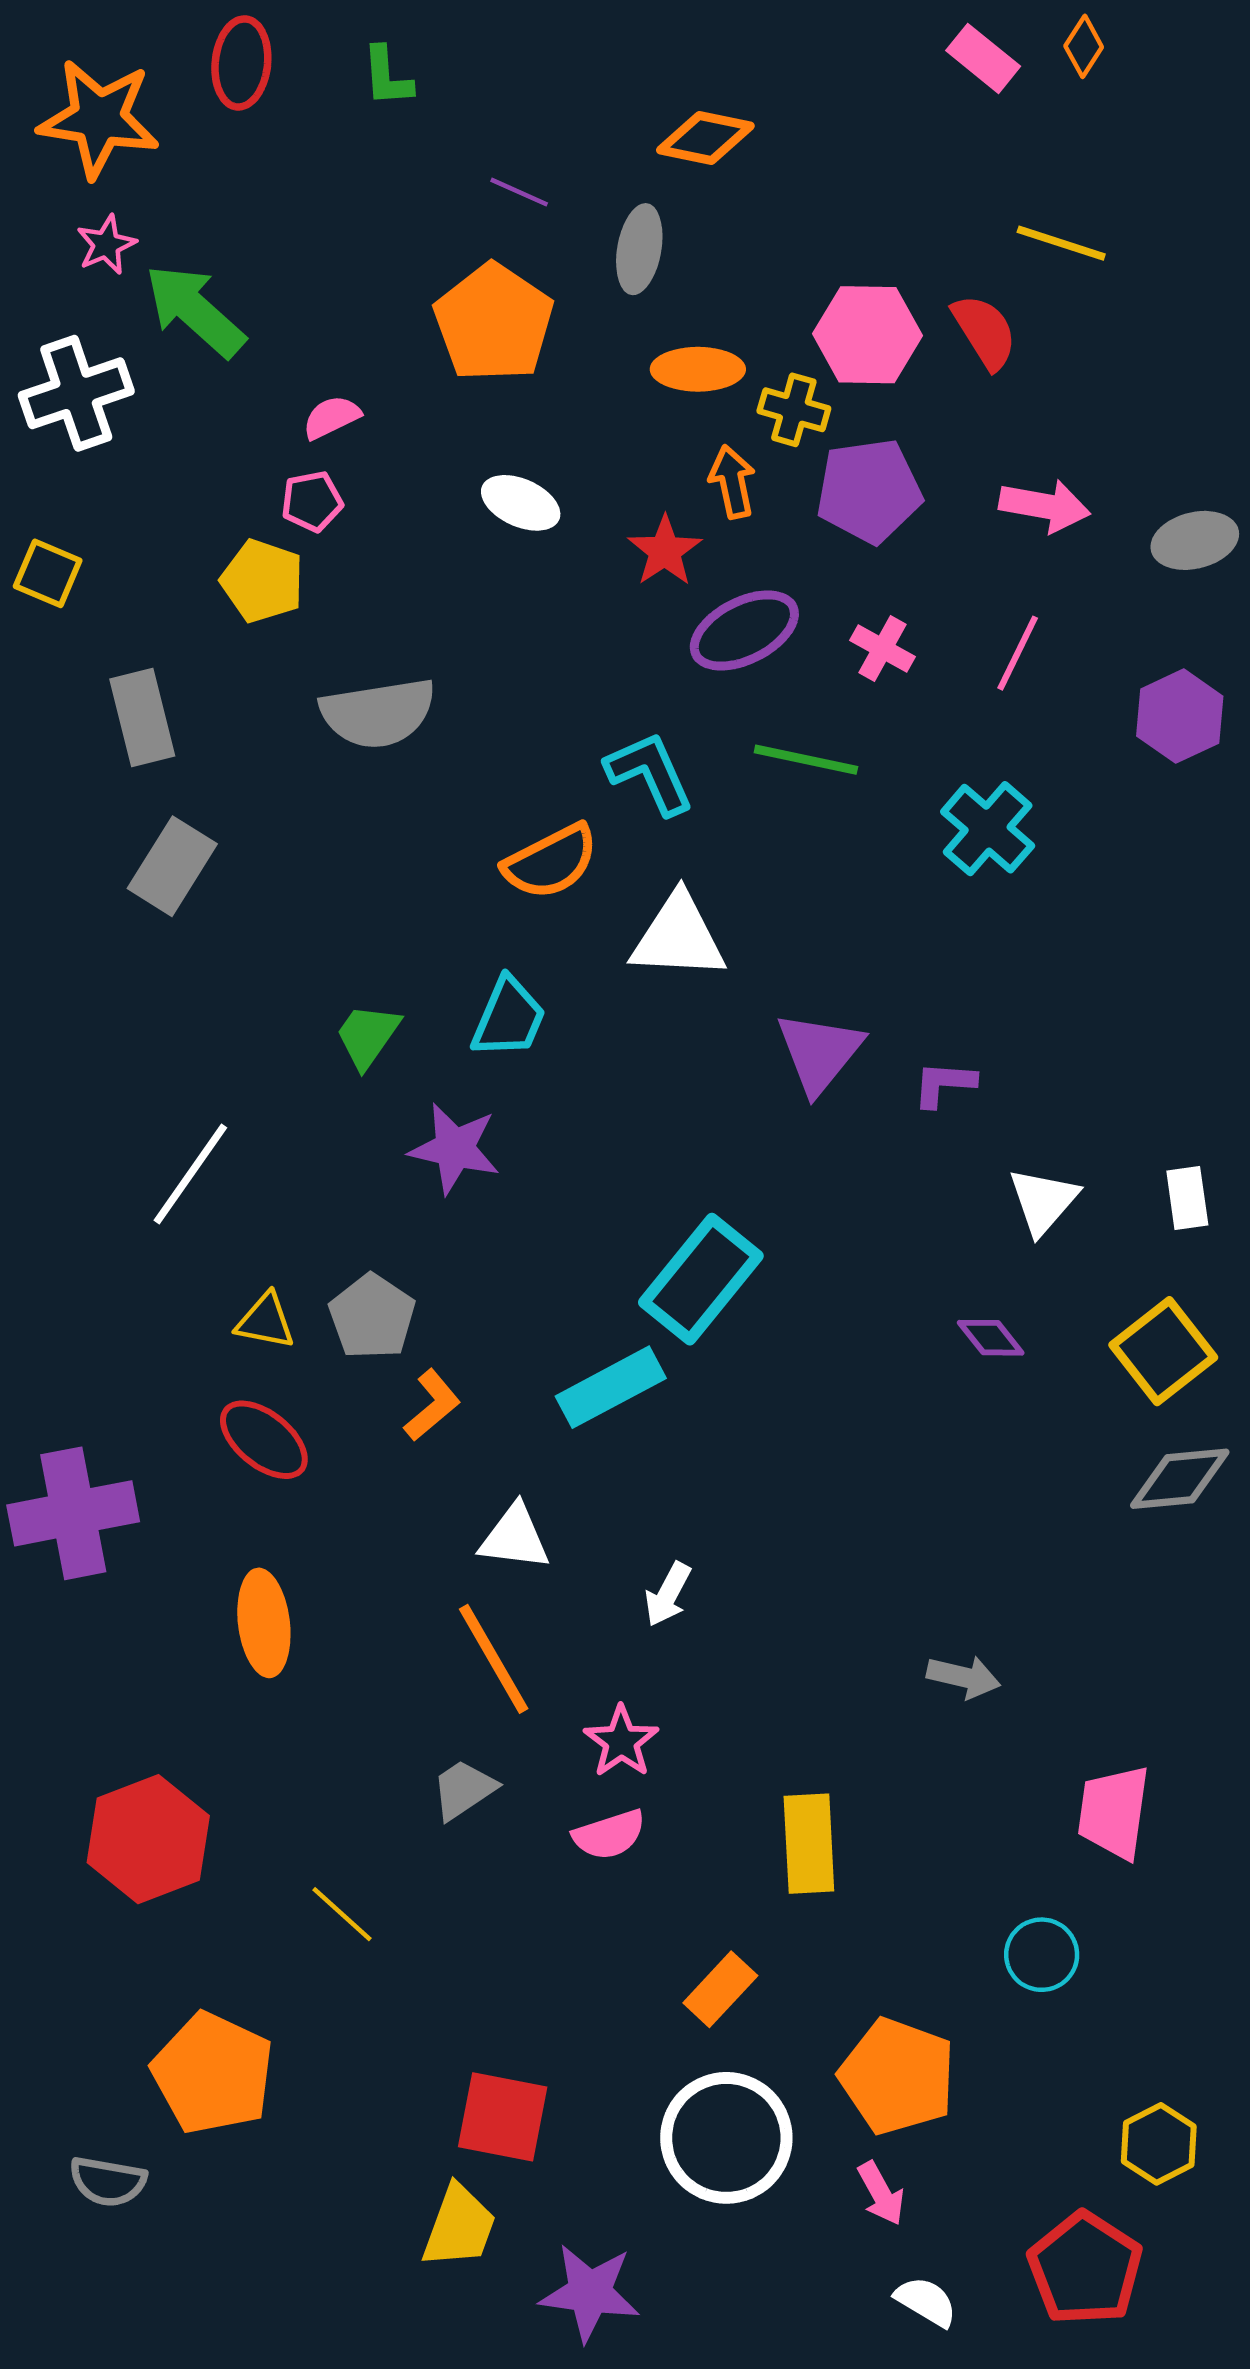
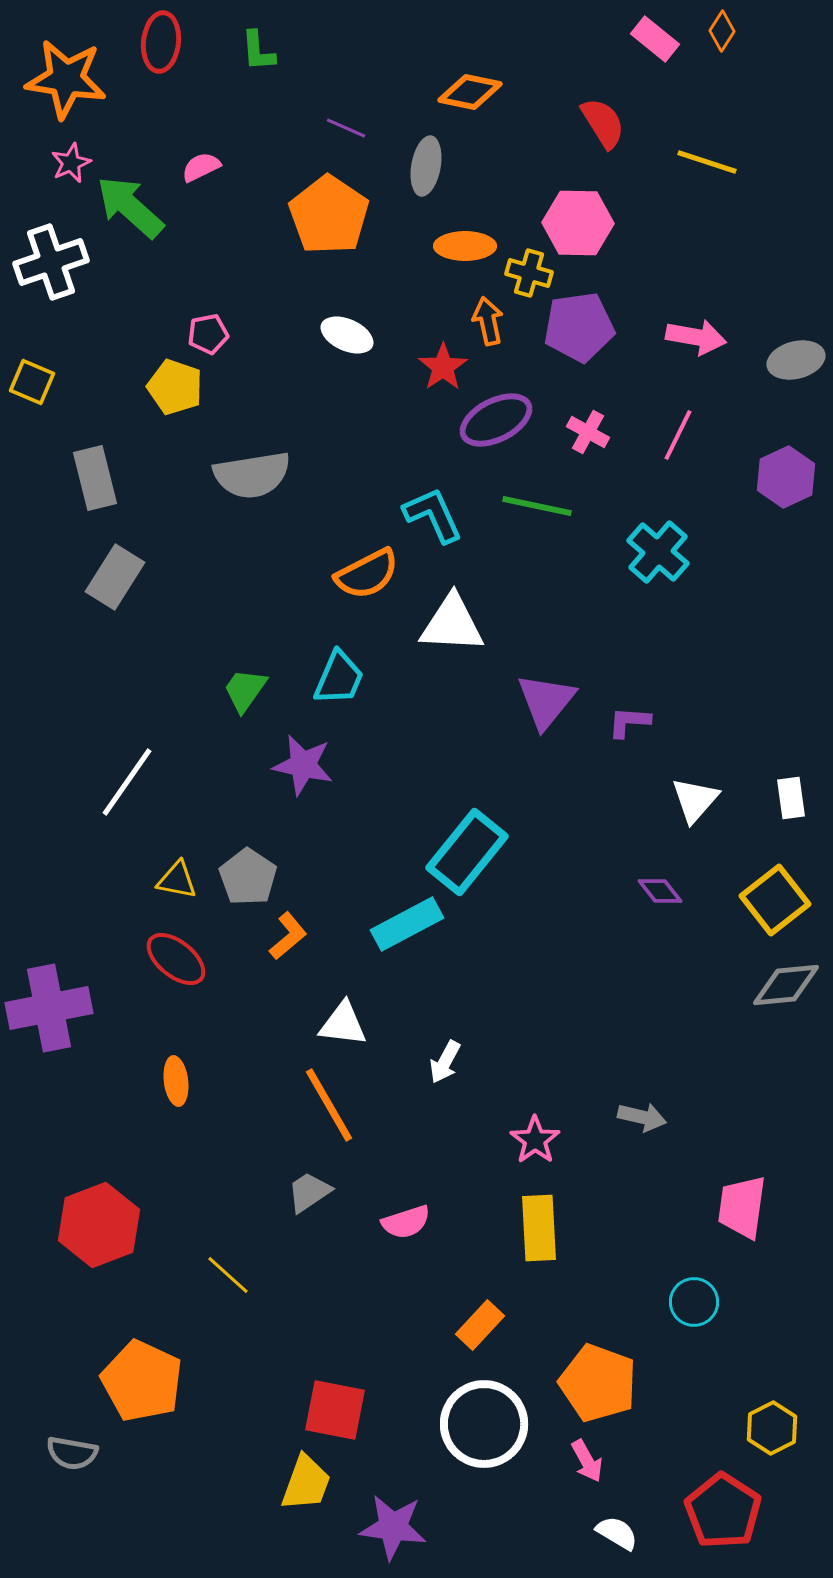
red semicircle: (985, 332) -> (603, 123), moved
pink semicircle: (331, 417) -> (201, 167), moved
orange ellipse: (264, 1623) -> (176, 1081), size x0.7
pink star: (621, 1742) -> (535, 1140), moved

